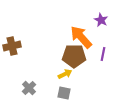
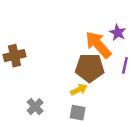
purple star: (101, 20) -> (118, 33), moved

